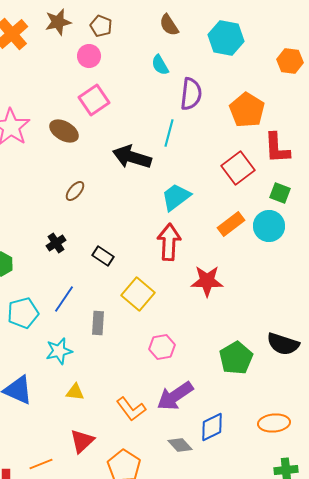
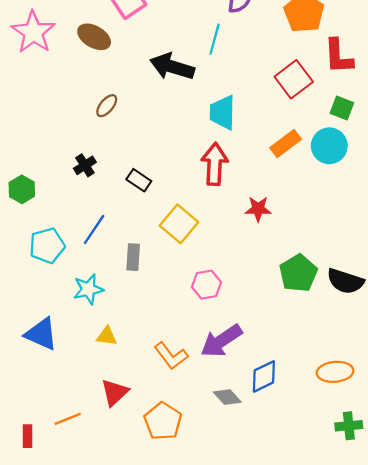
cyan trapezoid: (176, 197) -> (223, 113), turned -52
red star: (207, 281) -> (258, 209), size x0.7
green pentagon: (236, 358) -> (298, 273), moved

